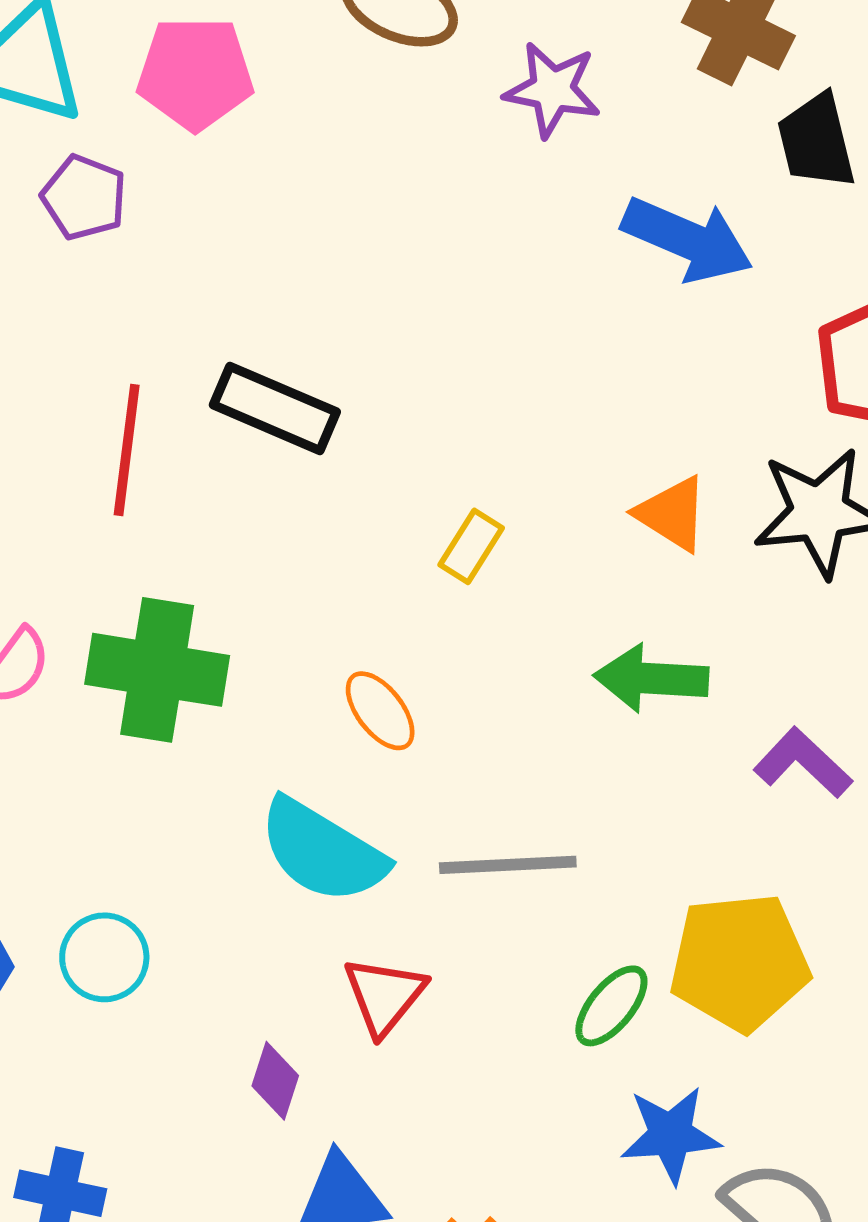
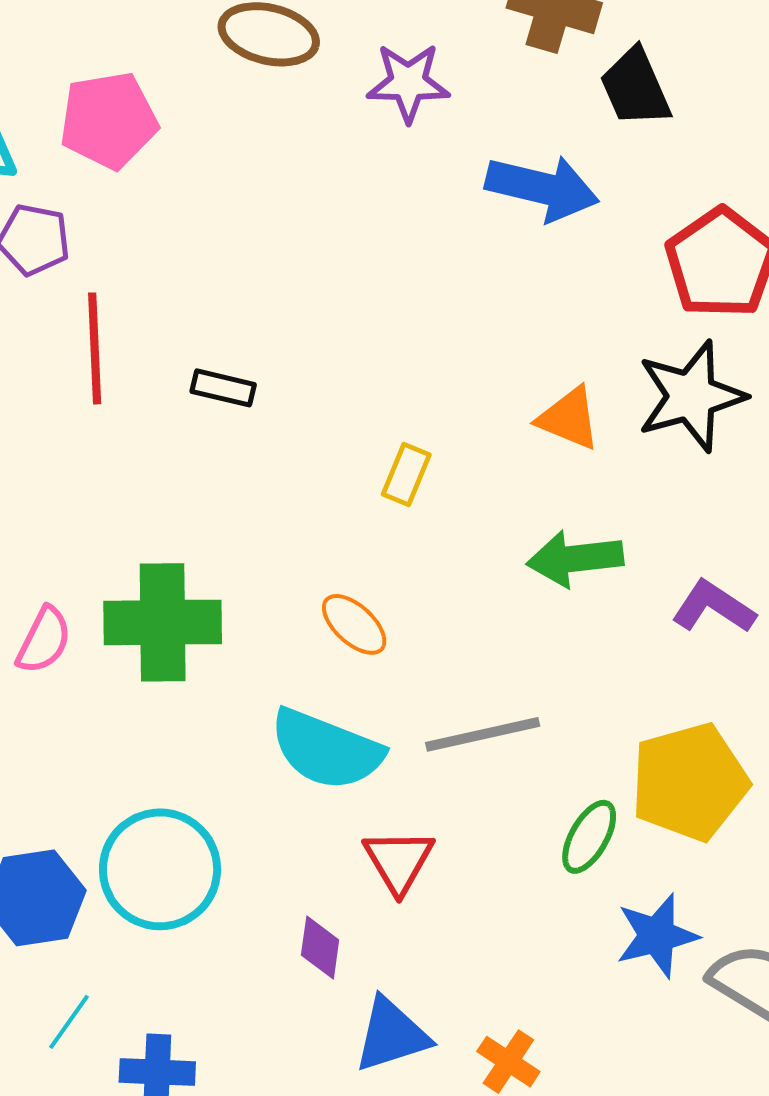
black rectangle: (275, 408) -> (223, 388), size x0.6
red line: (127, 450) -> (95, 348), moved
cyan circle: (104, 957) -> (160, 869), size x1.6

